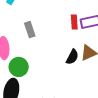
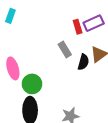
gray rectangle: (30, 30) -> (65, 50), moved

